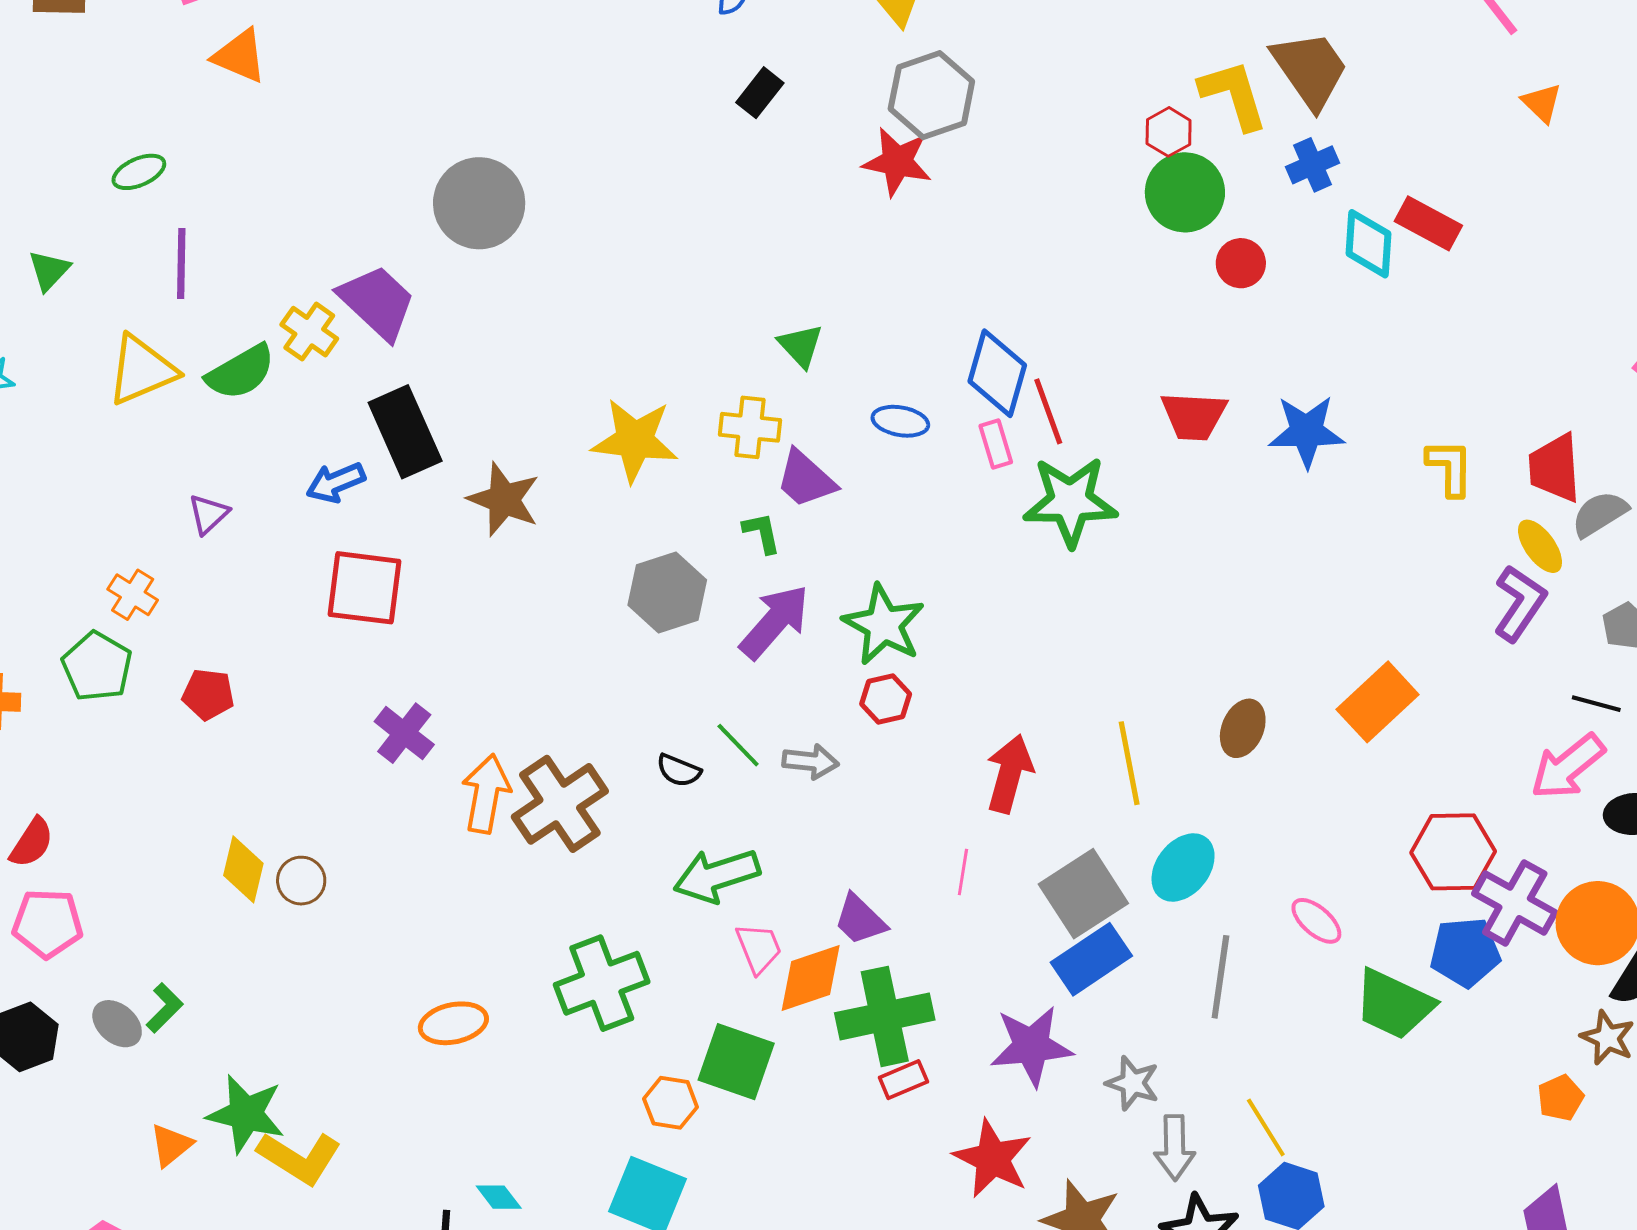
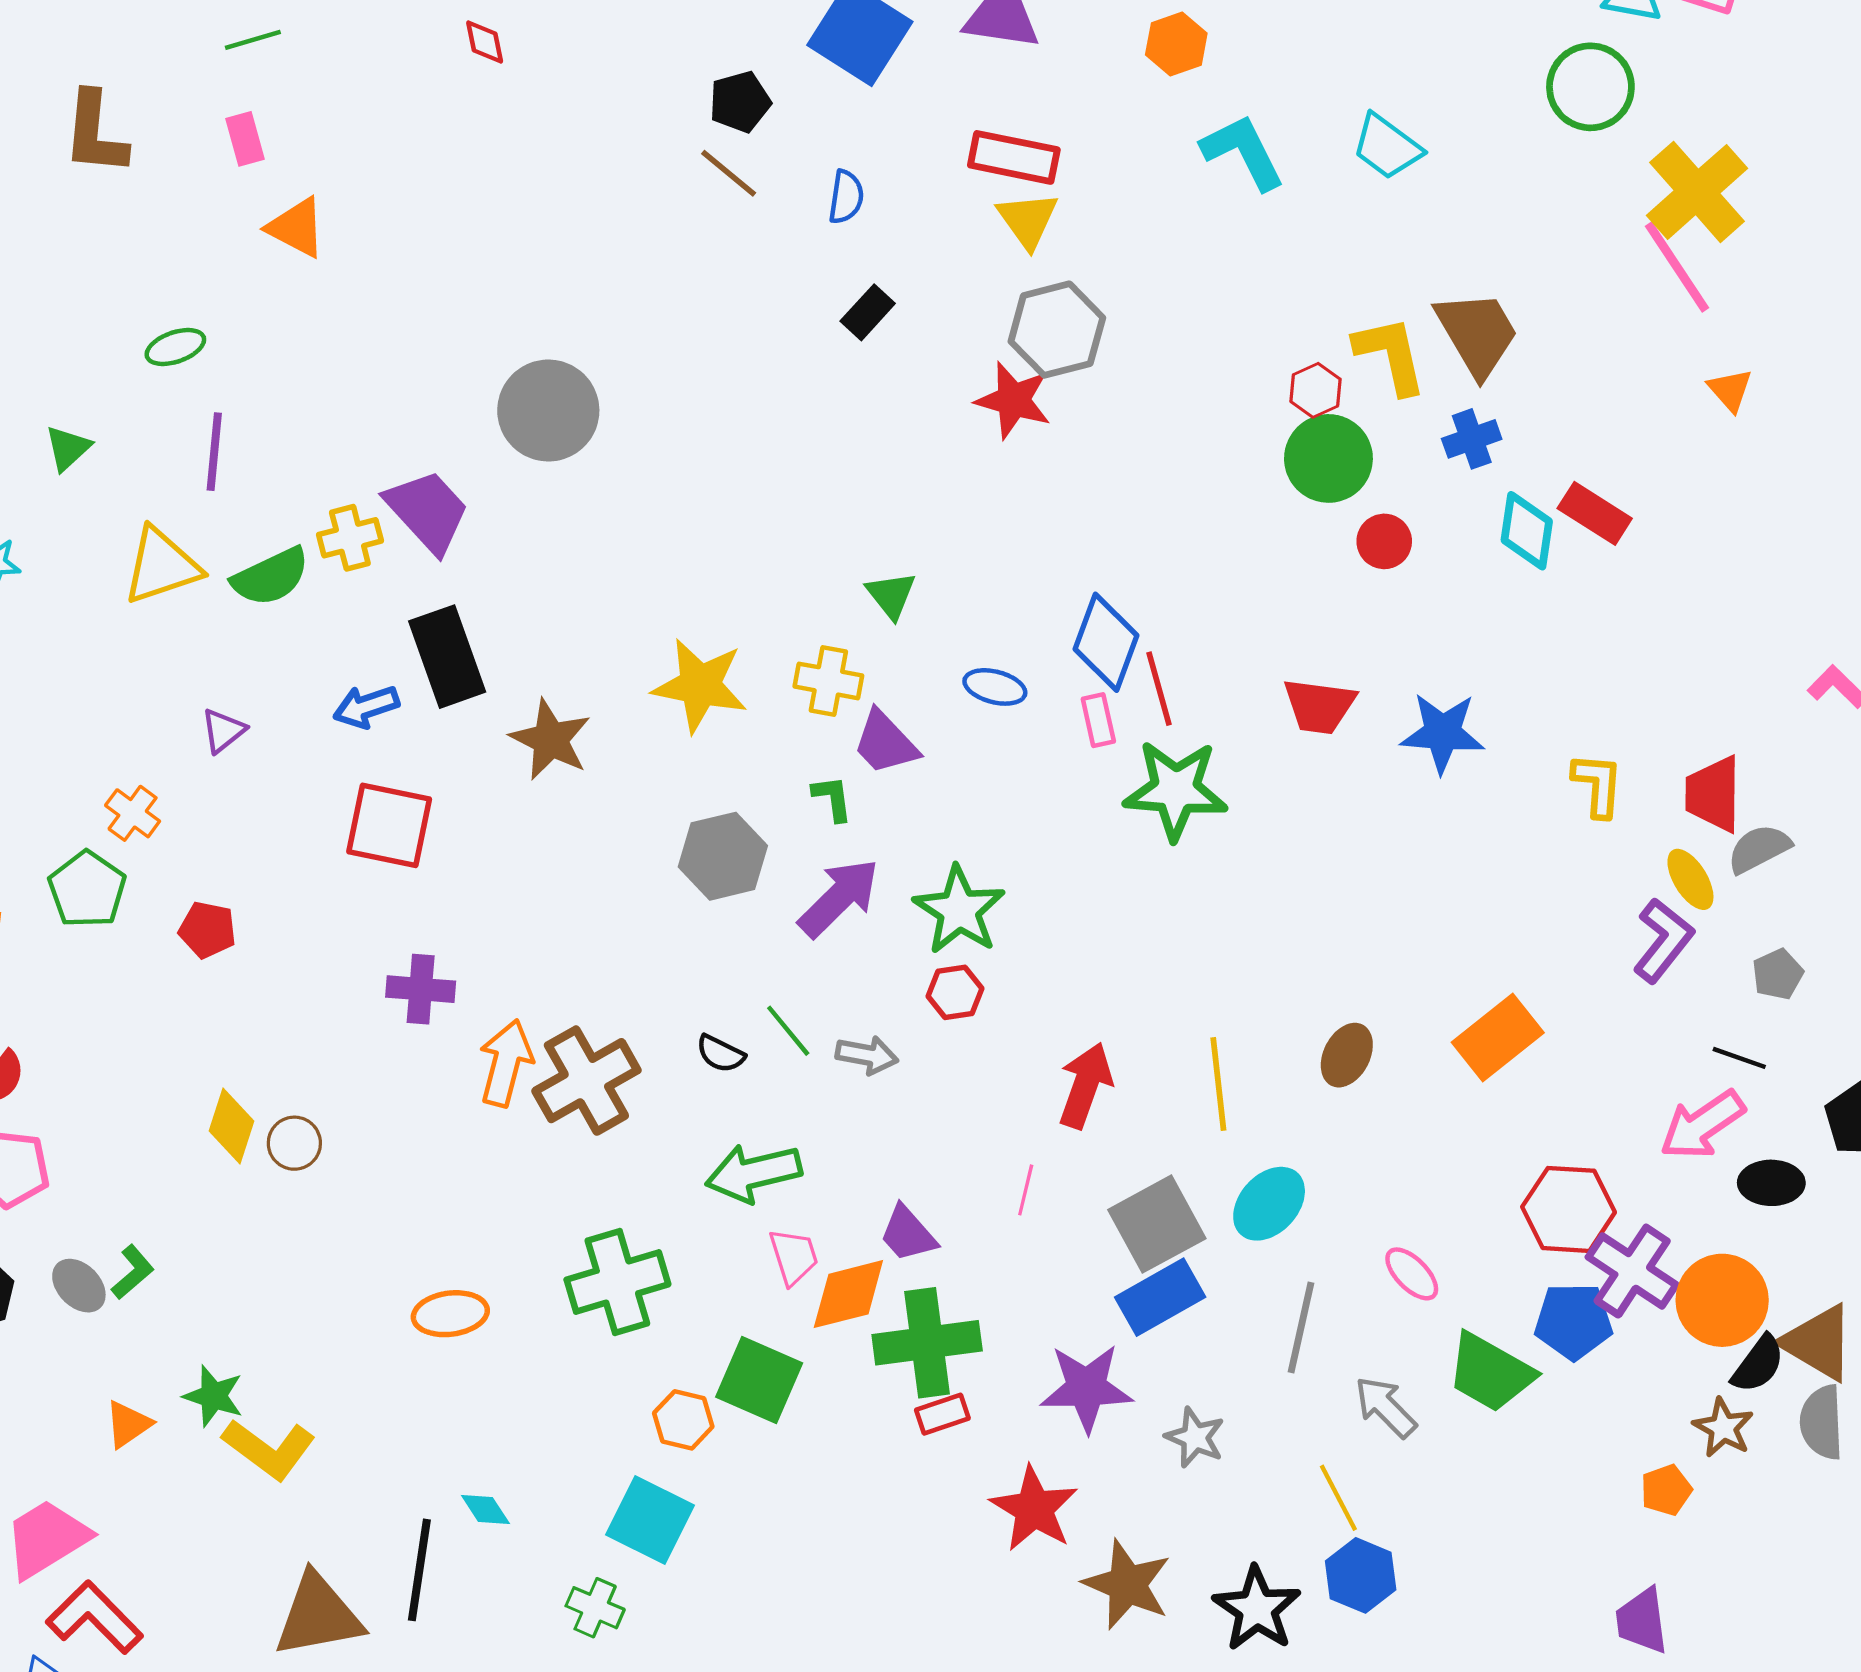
yellow cross: (309, 332) -> (350, 538), turned 36
purple cross: (404, 733) -> (421, 989), turned -38
green star: (246, 1114) -> (213, 1396), size x0.7
gray arrow: (1175, 1148) -> (1385, 1407), moved, turned 132

